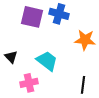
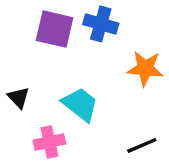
black line: (83, 85) -> (142, 145), turned 60

